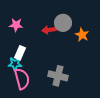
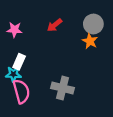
gray circle: (63, 23) -> (93, 24), moved
red arrow: (49, 30) -> (55, 25), moved, turned -32

